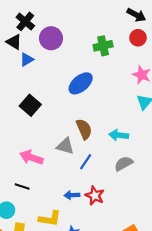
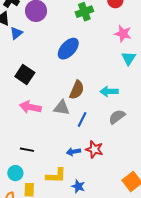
brown semicircle: (84, 129) -> (77, 90), turned 54
pink arrow: (31, 157) -> (30, 107), moved

